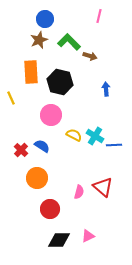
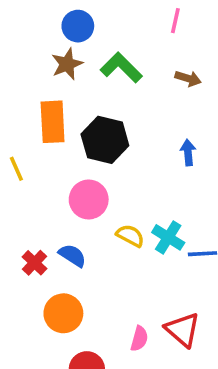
brown arrow: (90, 56) -> (188, 78), moved

